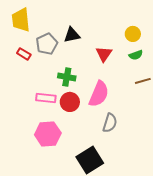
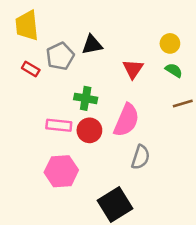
green semicircle: (136, 55) -> (174, 70), turned -128

